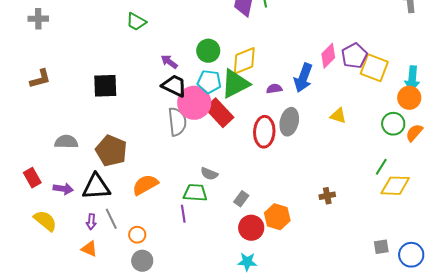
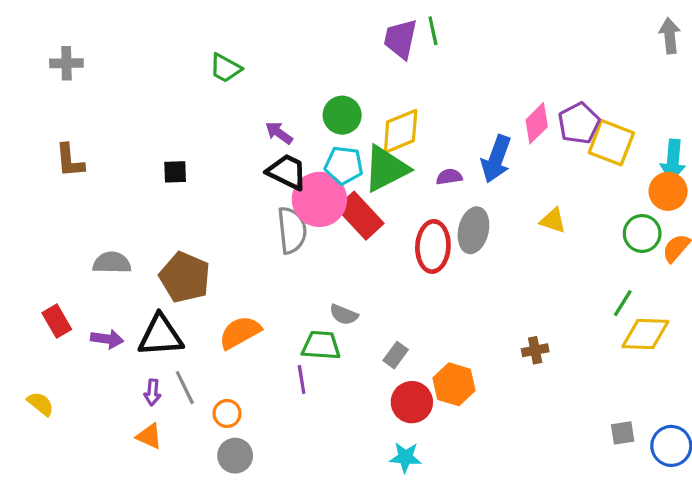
brown L-shape: (40, 79) -> (70, 161), turned 100
black square: (105, 86) -> (175, 172), size x0.6
yellow semicircle: (45, 221) -> (41, 404), moved, size x0.7

